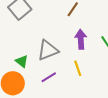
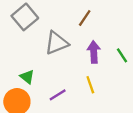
gray triangle: (48, 50) -> (56, 43), moved

